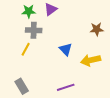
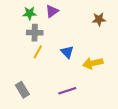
brown star: (97, 29) -> (99, 19), moved
yellow line: (26, 49) -> (38, 52), moved

